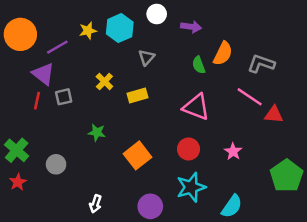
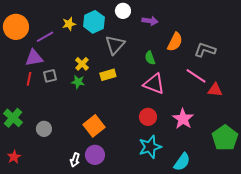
gray triangle: (146, 57) -> (115, 45), size x1.5
green semicircle: (199, 65) -> (150, 58), moved
purple triangle: (43, 74) -> (34, 58), turned -48
green star: (97, 132) -> (78, 82), moved
pink star: (233, 152) -> (183, 119), size x1.5
orange square: (138, 155) -> (94, 126), moved
red star: (18, 182) -> (14, 157), moved
purple circle: (150, 206) -> (95, 155), moved

